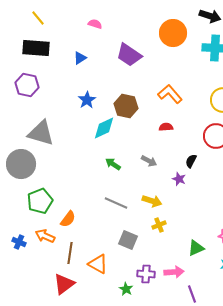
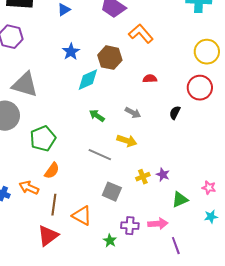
orange L-shape: (170, 94) -> (141, 34), moved
purple star: (179, 179) -> (163, 175), moved
green pentagon: (40, 201) -> (43, 139), moved
yellow arrow: (152, 201) -> (127, 141), moved

